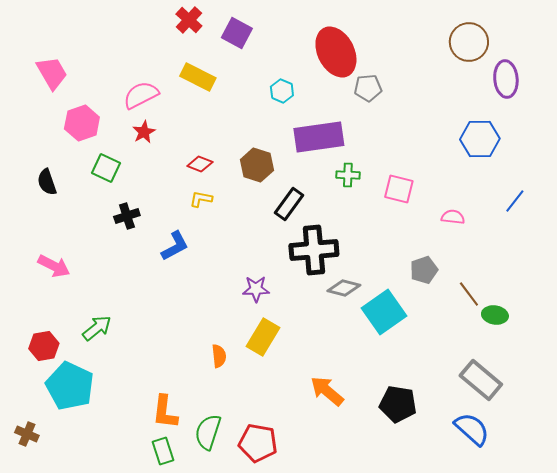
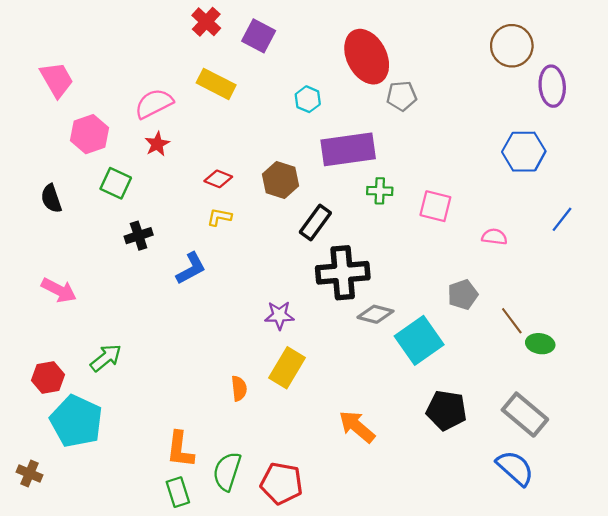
black pentagon: (398, 404) -> (446, 410), moved

